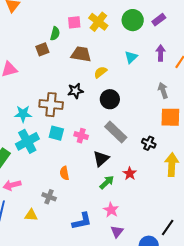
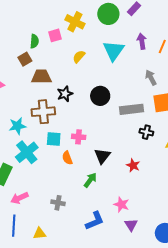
pink square: (74, 22) -> (55, 35), moved
brown trapezoid: (81, 54) -> (41, 77), moved
cyan triangle: (131, 57) -> (113, 51), size x1.6
yellow semicircle: (100, 72) -> (79, 57), moved
gray rectangle: (116, 132) -> (131, 109), moved, turned -40
orange semicircle: (64, 173) -> (67, 158), moved
green arrow: (107, 182) -> (90, 180), moved
yellow triangle: (31, 215) -> (40, 233), moved

